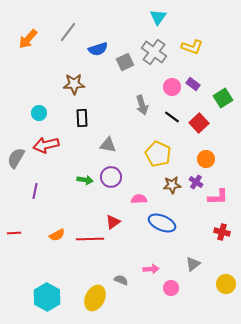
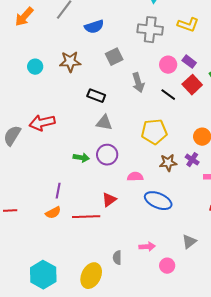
gray cross: (154, 52) -> (150, 30), turned -30
gray square: (125, 62) -> (114, 57), moved
cyan circle: (39, 113) -> (35, 67), moved
black rectangle: (82, 118) -> (96, 96), moved, turned -66
red square: (199, 123) -> (192, 85), moved
yellow pentagon: (158, 154) -> (154, 132), turned -30
purple line: (35, 191) -> (58, 191), moved
gray semicircle: (121, 280) -> (117, 258), turned -112

